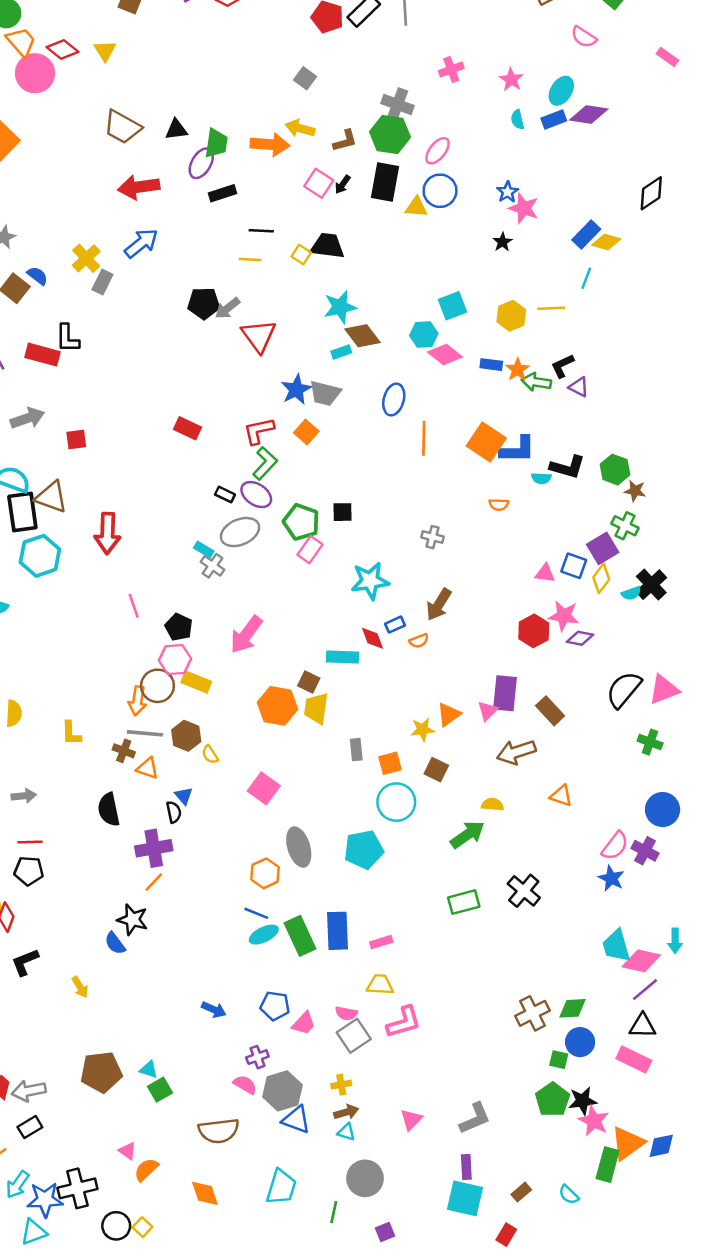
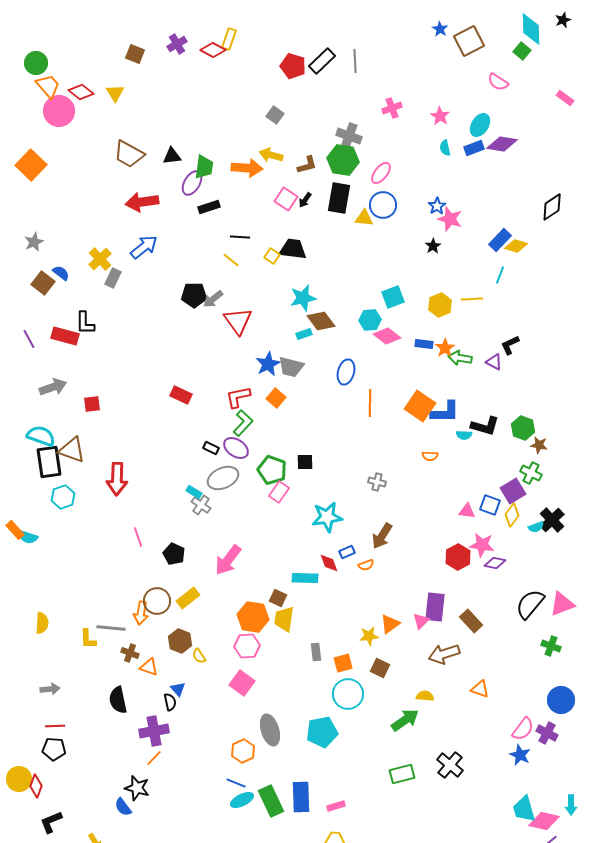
yellow line: (250, 260) -> (231, 260), turned 36
black L-shape: (563, 366) -> (510, 345), moved
cyan hexagon: (40, 556) -> (63, 497), size x0.7
pink hexagon: (175, 660) -> (247, 646), moved
yellow rectangle: (196, 682) -> (188, 598), turned -60
gray line: (145, 733) -> (111, 628), moved

